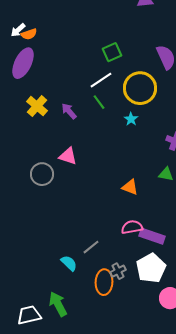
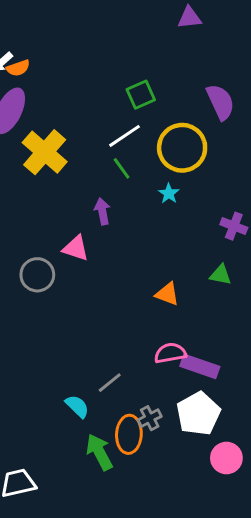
yellow cross: (37, 106) -> (45, 152), moved, size x1.4
purple arrow: (69, 111) -> (102, 211), moved, turned 30
green arrow: (58, 304) -> (99, 452), moved

